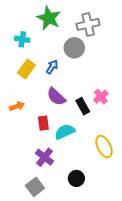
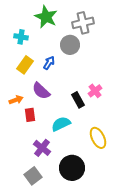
purple semicircle: (56, 97) -> (41, 91), moved
red rectangle: (43, 123) -> (30, 115), moved
black circle: (76, 178) -> (72, 168), size x1.6

